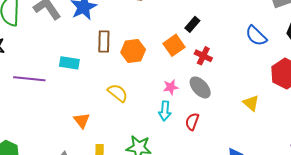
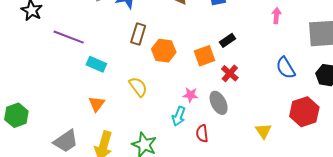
cyan rectangle: (69, 63) -> (96, 64), moved
purple line: (29, 79) -> (69, 37), moved
red semicircle: (192, 122) -> (202, 133), turned -42

